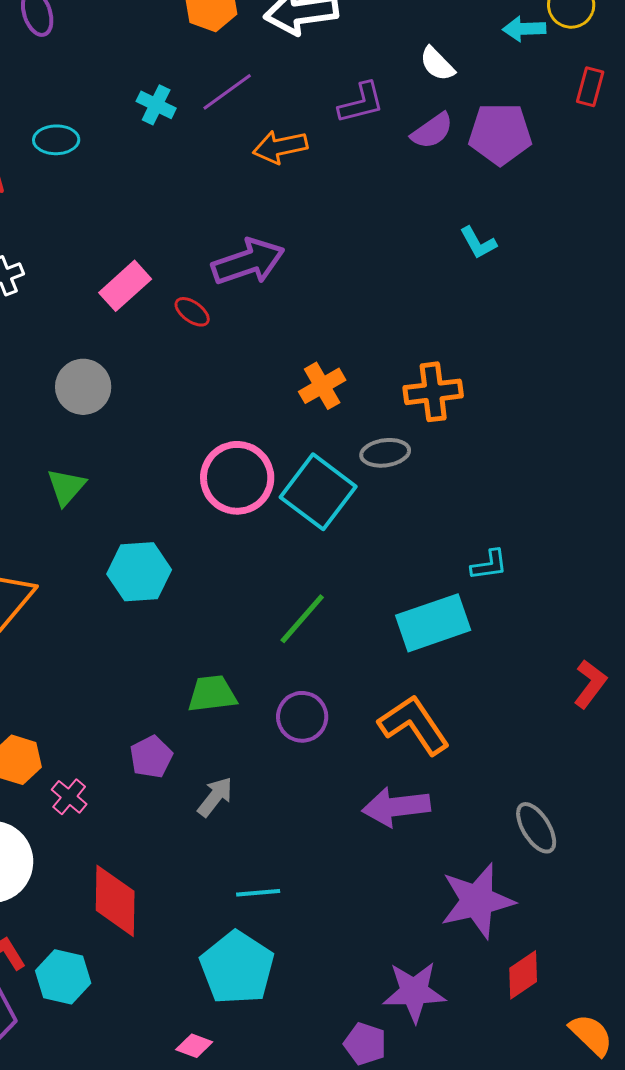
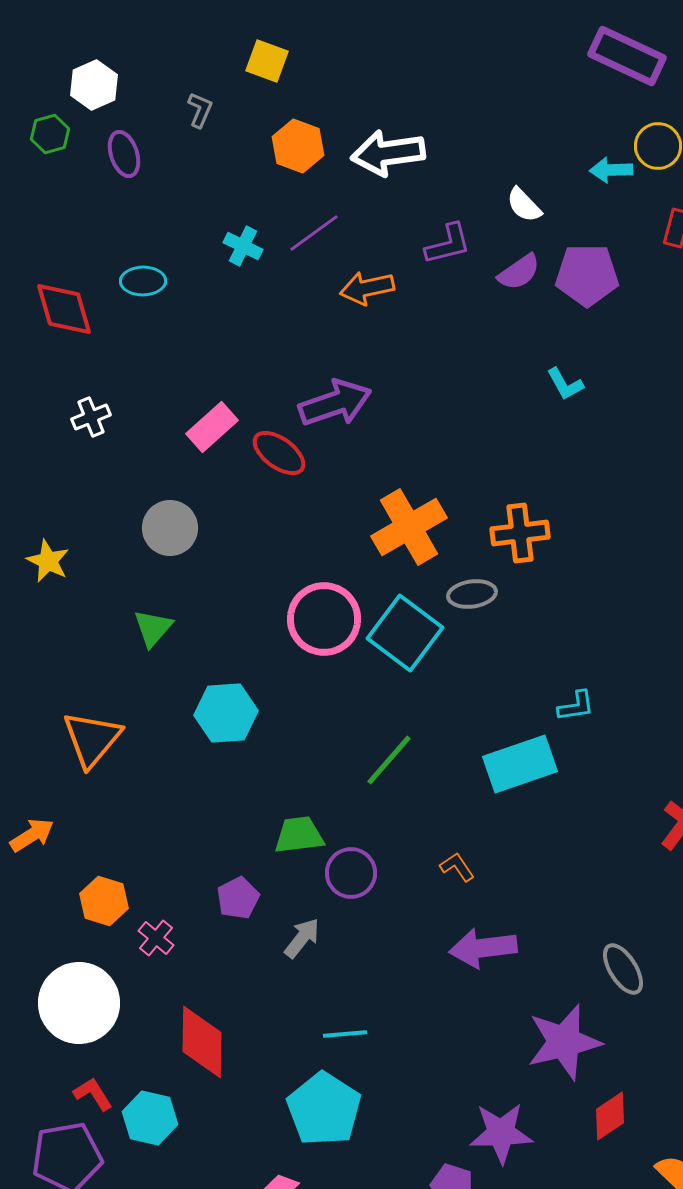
red ellipse: (192, 312) -> (279, 453), size x1.5
orange cross: (322, 386) -> (409, 527), size x1.6
purple circle: (302, 717) -> (351, 873), moved
orange L-shape: (414, 725) -> (457, 867), moved, size x0.5

